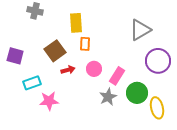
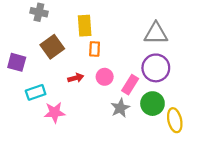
gray triangle: (140, 30) -> (156, 33), turned 30
brown square: (55, 51) -> (52, 47), moved
purple circle: (158, 61) -> (156, 68), moved

